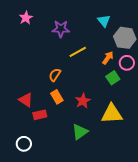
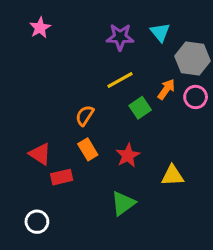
purple star: (61, 29) -> (120, 37), moved
green square: (113, 78) -> (140, 108), moved
yellow triangle: (112, 114) -> (172, 176), size x0.7

